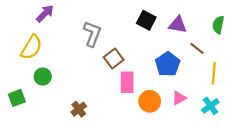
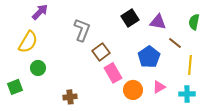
black square: (146, 20) -> (130, 18), turned 30
pink rectangle: (127, 82) -> (113, 73), turned -30
cyan cross: (210, 106) -> (187, 94), turned 35
brown cross: (79, 109) -> (70, 97), turned 32

